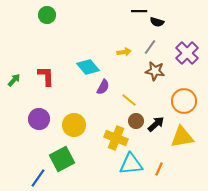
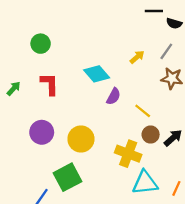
green circle: (47, 15) -> (41, 44), moved
yellow arrow: (124, 52) -> (137, 57), turned -32

